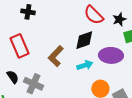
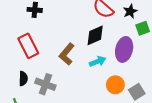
purple ellipse: (111, 55) -> (124, 49), turned -75
black semicircle: (13, 77) -> (23, 79), turned 40

